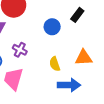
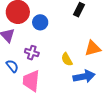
blue circle: (52, 27) -> (40, 22), moved

